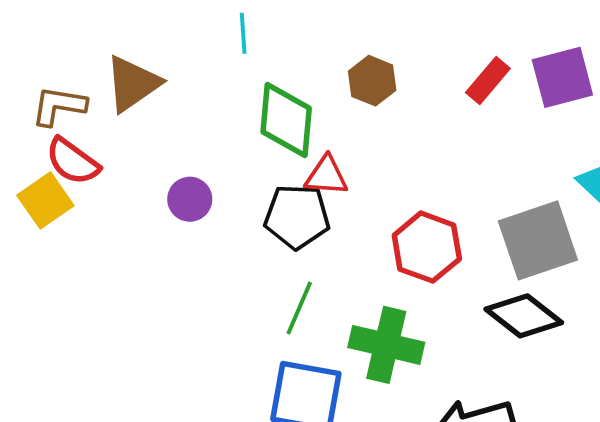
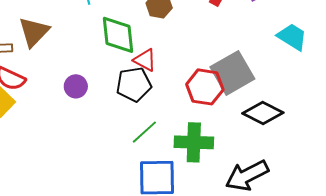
red triangle: (326, 176) -> (145, 60), turned 35
gray square: (538, 240) -> (232, 73), moved
green line: (299, 308) -> (144, 132), turned 36

